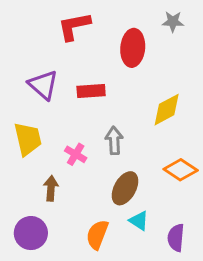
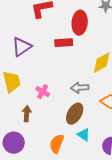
purple triangle: (43, 85) -> (22, 47), turned 45
red rectangle: (91, 91) -> (64, 43), moved
gray arrow: (114, 140) -> (80, 88), moved, turned -90

